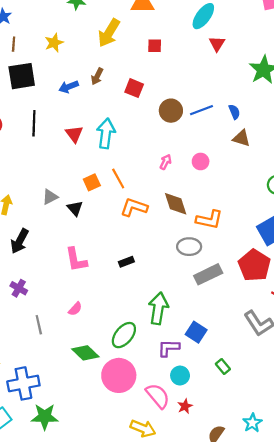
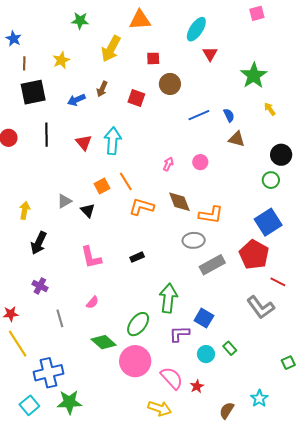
brown circle: (171, 111) -> (170, 84), moved
cyan circle: (180, 376) -> (206, 354), moved

